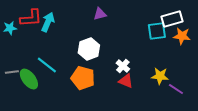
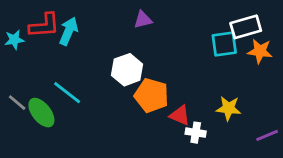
white cross: (123, 66) -> (196, 133), moved, turned -32
gray line: (12, 72) -> (17, 103), turned 48
orange pentagon: (83, 78) -> (151, 95), moved
purple line: (176, 89) -> (267, 135), moved, turned -56

